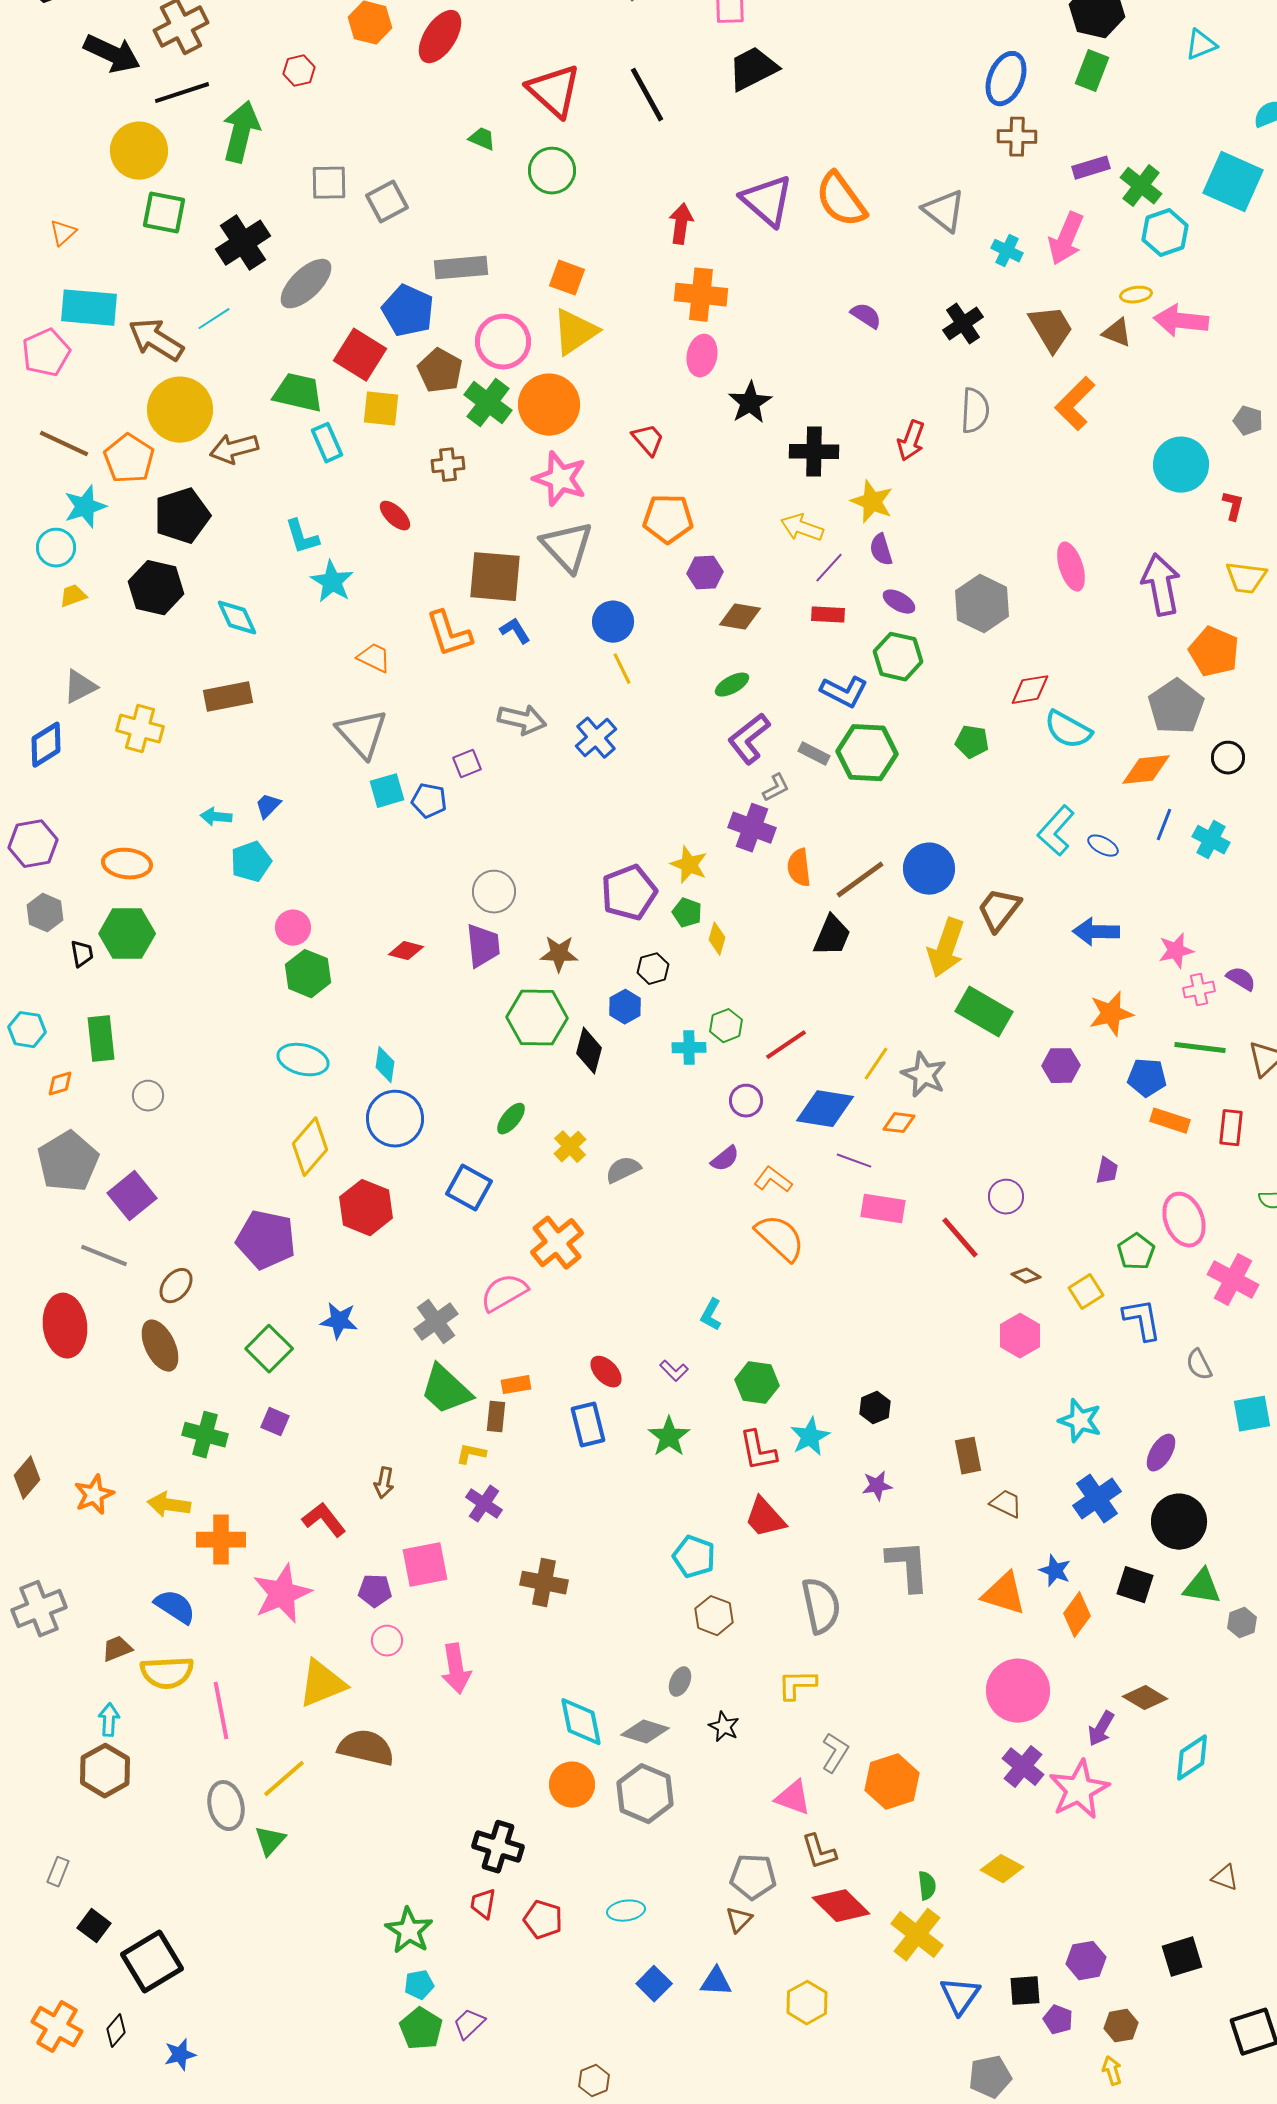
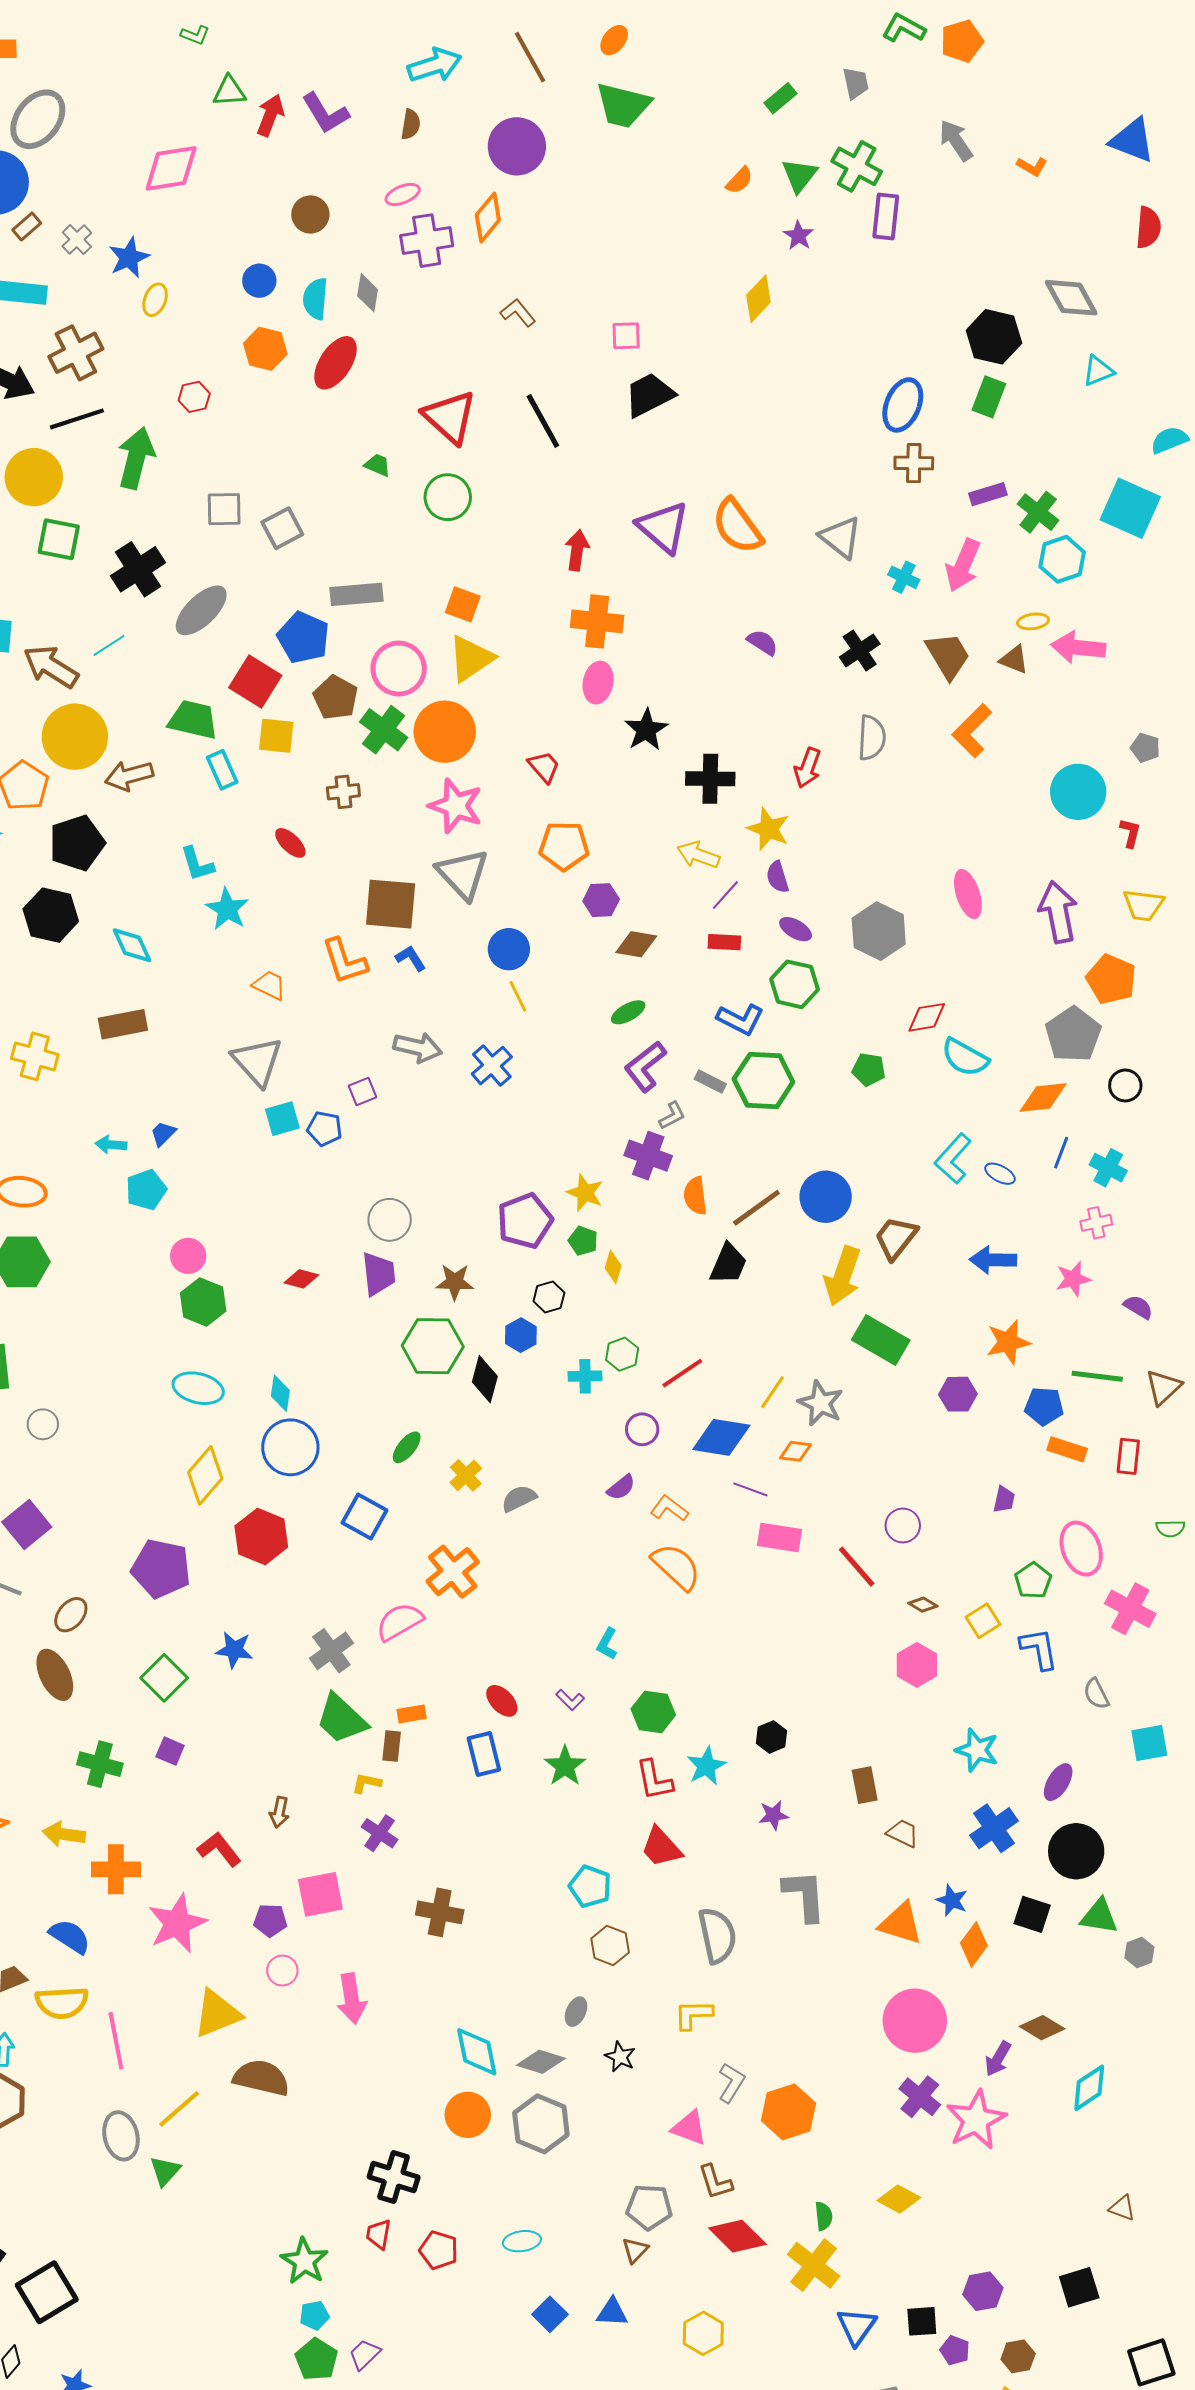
pink cross: (1199, 990) -> (1096, 1223), moved

